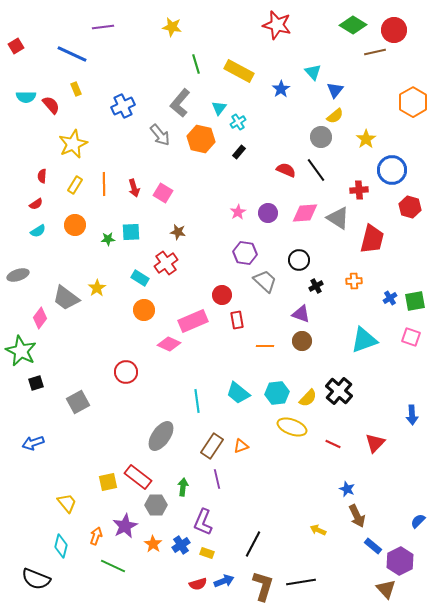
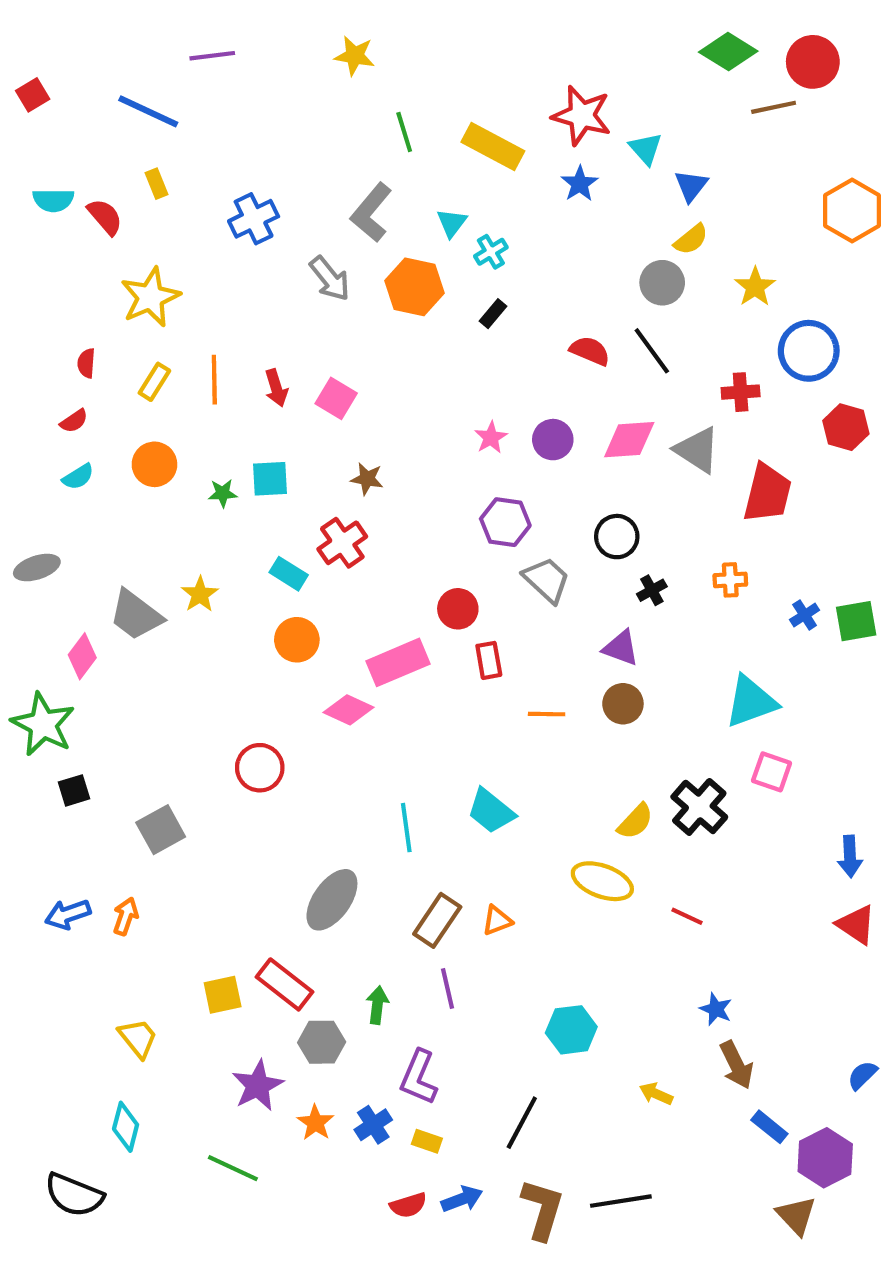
red star: (277, 25) -> (582, 116), moved
pink square: (411, 337) -> (772, 772), moved
cyan hexagon: (277, 393) -> (571, 1030), moved
red triangle: (375, 443) -> (856, 925), moved, turned -40
orange arrow: (96, 536) -> (126, 916), moved

